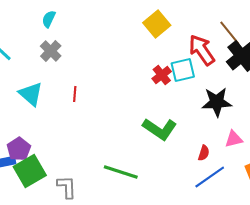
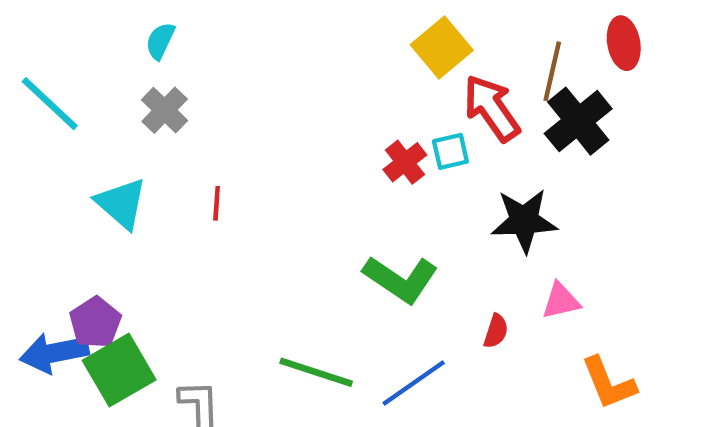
yellow square: (157, 24) -> (442, 47), moved
brown line: (230, 33) -> (552, 71), turned 52
cyan square: (183, 70) -> (450, 151), size x0.7
blue line: (210, 177) -> (414, 383), moved

